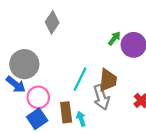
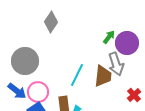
blue arrow: (16, 84) -> (17, 91), moved
gray arrow: (101, 97) -> (116, 64), moved

